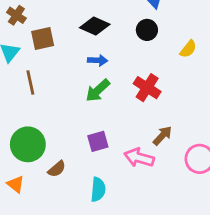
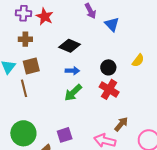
brown cross: (16, 15) -> (25, 39), moved, turned -32
black circle: (147, 30) -> (108, 67), moved
brown square: (43, 39) -> (31, 66), moved
purple square: (98, 141) -> (65, 135), moved

